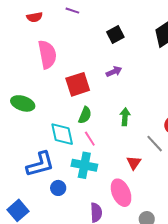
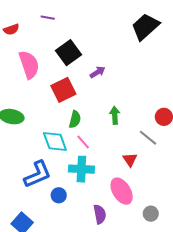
black square: (115, 35) -> (68, 53), moved, size x1.4

